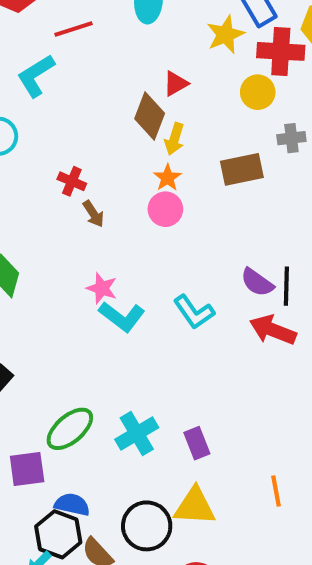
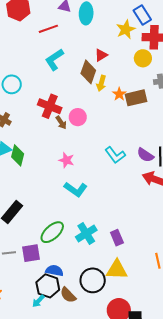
cyan L-shape: (36, 76) -> (54, 59), moved
orange star: (167, 178) -> (119, 94), moved
red cross: (72, 181) -> (50, 106), size x1.6
pink circle: (165, 209) -> (78, 117), moved
cyan L-shape: (194, 312) -> (115, 155), moved
cyan L-shape: (122, 317) -> (76, 189), moved

